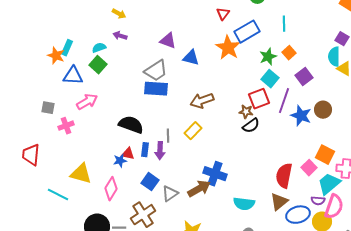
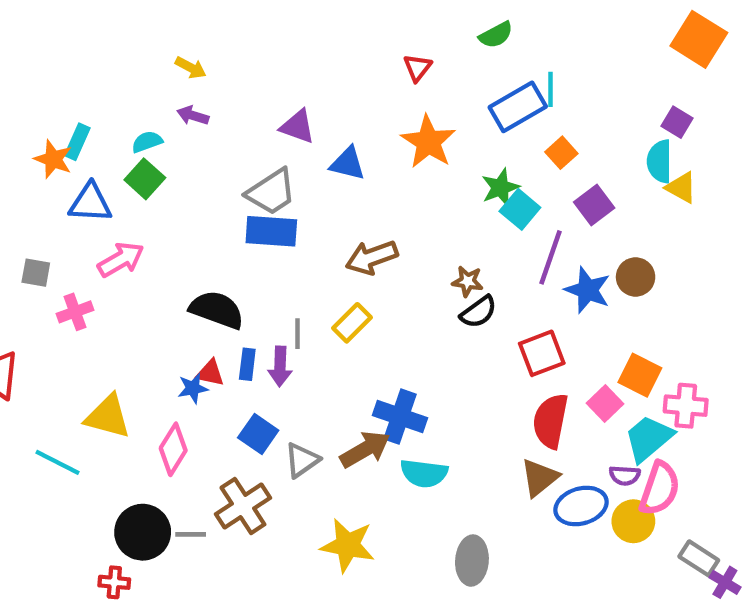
blue rectangle: (247, 32) -> (518, 107), moved
green star: (268, 57) -> (500, 188), moved
red square: (259, 99) -> (542, 353), moved
cyan semicircle: (244, 204) -> (424, 473), moved

